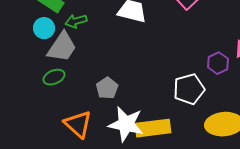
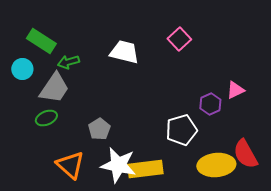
cyan circle: (44, 28) -> (22, 69), moved

